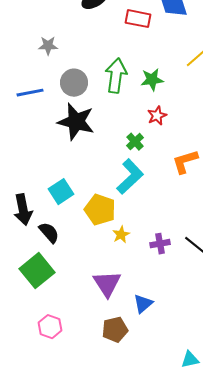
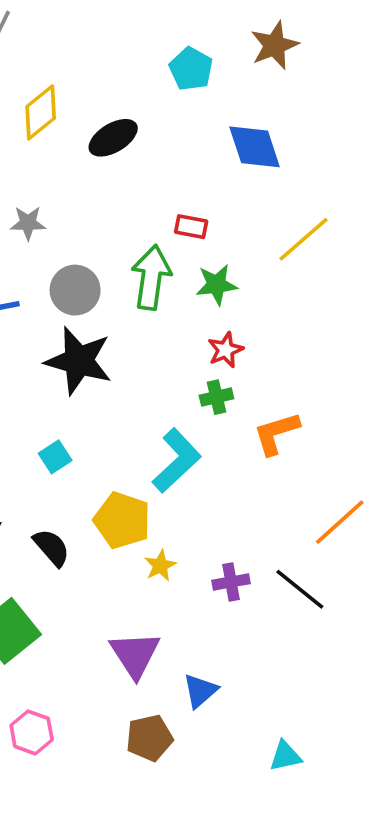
red rectangle: (138, 19) -> (191, 227), moved, size x0.7
green cross: (135, 142) -> (216, 397), moved, turned 30
cyan square: (61, 192) -> (55, 457), moved, size x0.7
black semicircle: (49, 233) -> (52, 548), moved
cyan triangle: (190, 360) -> (285, 756), moved

